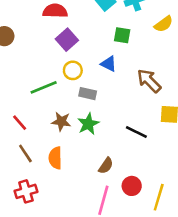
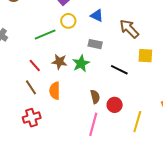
gray rectangle: (88, 94) -> (95, 44), moved
red line: (20, 123) -> (35, 65), moved
brown semicircle: (106, 166) -> (95, 97), turned -48
red circle: (132, 186) -> (115, 105), moved

